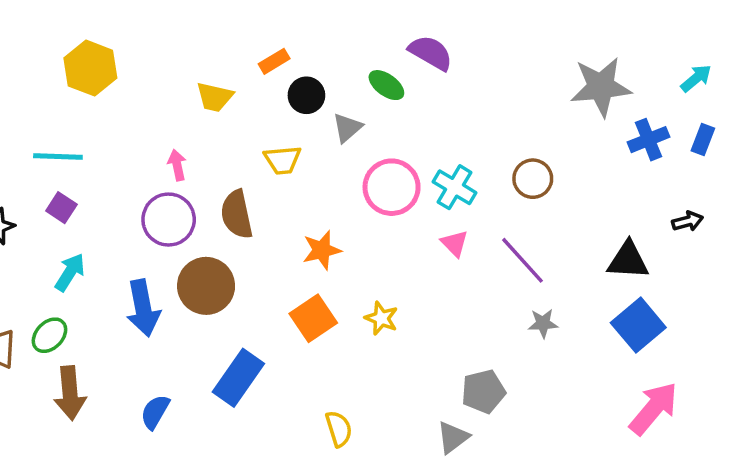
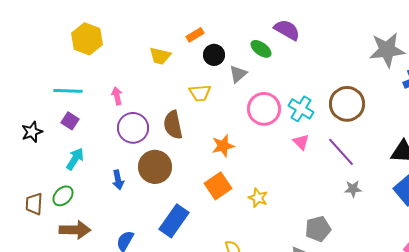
pink arrow: (177, 165) -> (117, 96), moved
brown circle: (533, 179) -> (347, 104), size x1.5
blue arrow: (143, 308) -> (118, 180), size x0.6
yellow star: (381, 318) -> (258, 198), moved
brown arrow: (70, 393) -> (75, 230), turned -84

